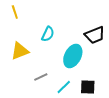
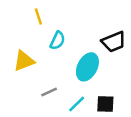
yellow line: (15, 12) -> (38, 17), moved

